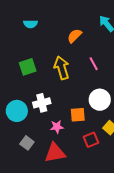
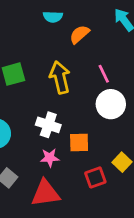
cyan semicircle: (30, 24) -> (53, 17), moved
white circle: (100, 100) -> (111, 104), moved
white cross: (42, 103) -> (48, 125), moved, turned 30

